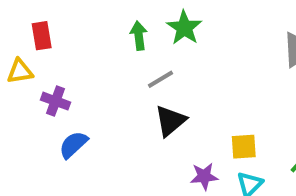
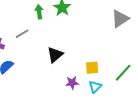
gray line: (161, 79) -> (22, 34), moved

